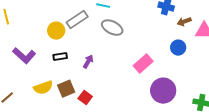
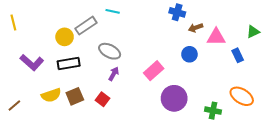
gray ellipse: (112, 28) -> (110, 51), moved
black rectangle: (60, 57) -> (69, 64), size x1.5
purple arrow: (88, 62) -> (114, 74), moved
red square: (85, 98) -> (102, 99), moved

